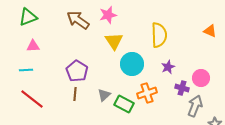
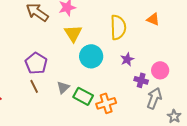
orange triangle: (210, 31) -> (153, 19), moved
orange cross: (147, 93) -> (106, 103), moved
brown line: (75, 94) -> (34, 86), turned -32

